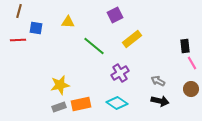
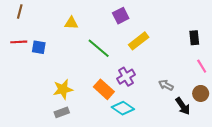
blue square: (36, 28) -> (39, 47), moved
black rectangle: (185, 46) -> (194, 38), moved
black arrow: (160, 101) -> (183, 106), moved, turned 42
orange rectangle: (81, 104) -> (104, 89), moved, turned 54

